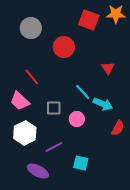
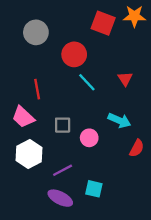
red line: (32, 77) -> (37, 89), turned 30
cyan line: (83, 92) -> (87, 82), moved
purple ellipse: (38, 171) -> (60, 198), moved

